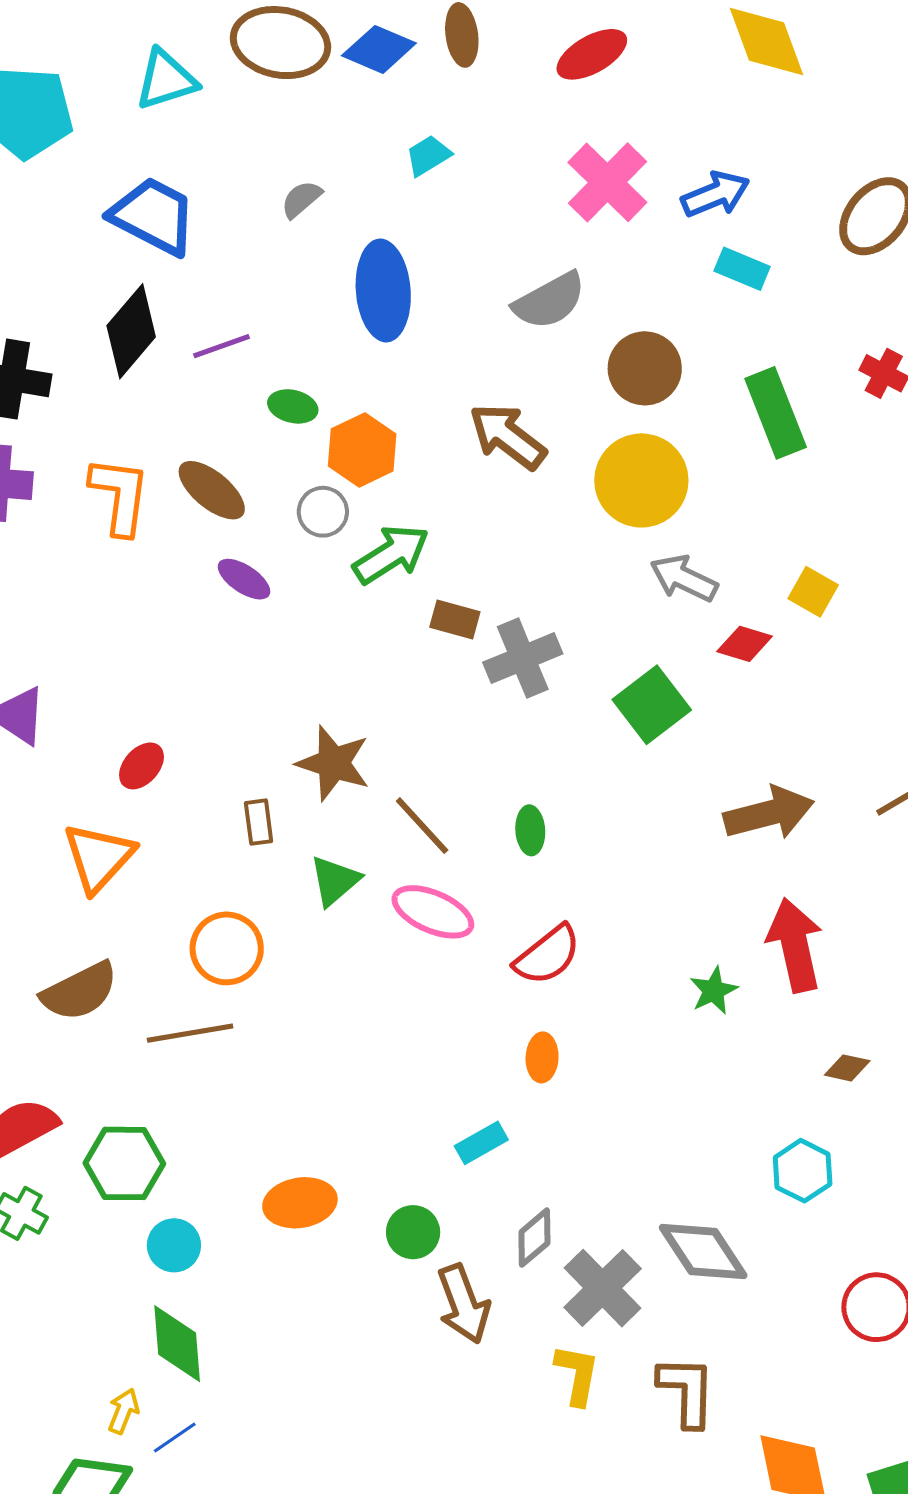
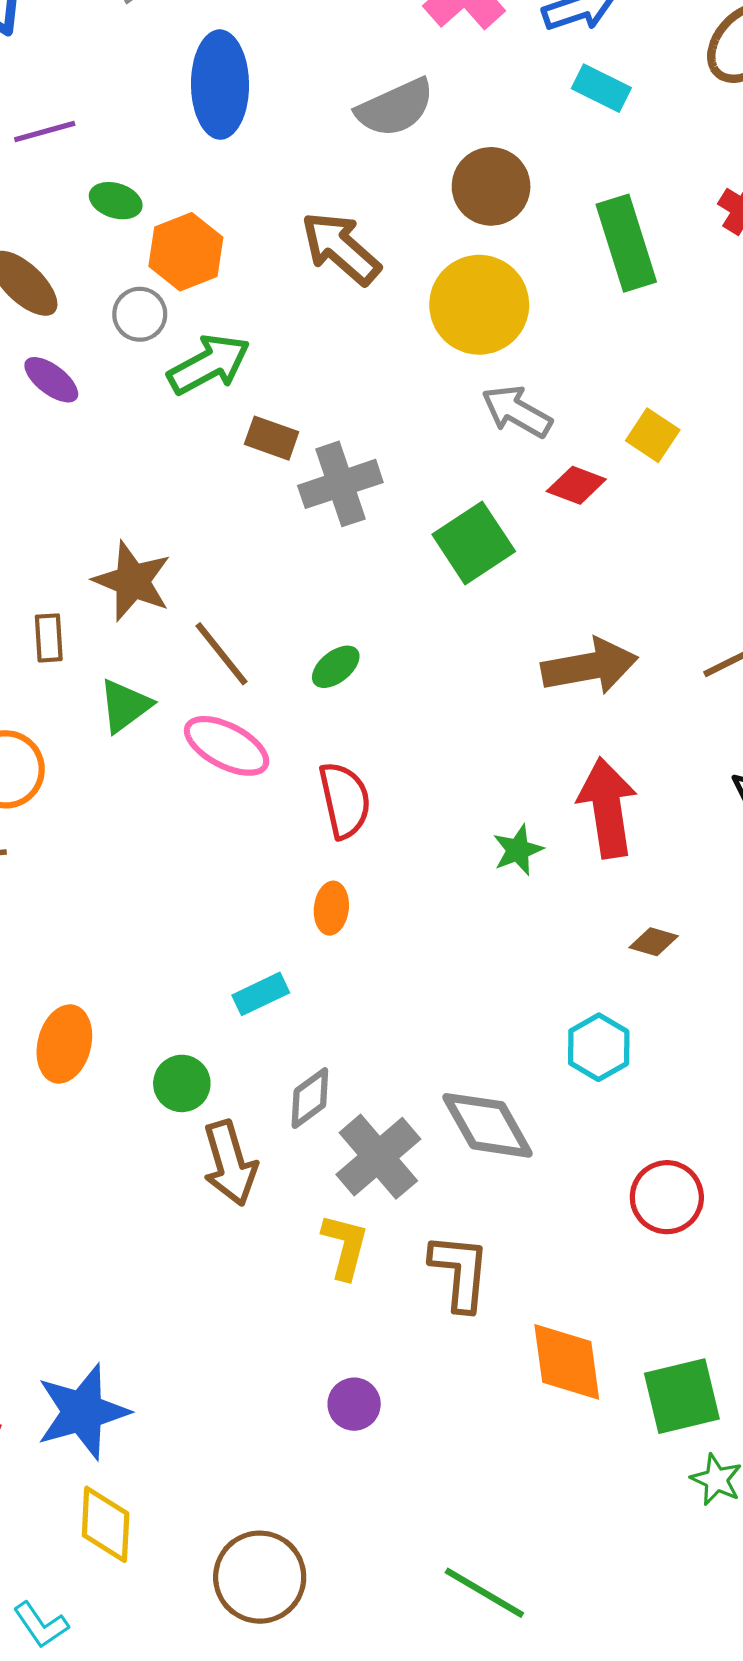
green ellipse: (530, 830) -> (336, 667), turned 51
red semicircle: (548, 955) -> (345, 800), turned -68
orange ellipse: (300, 1203) -> (64, 1044), turned -70

